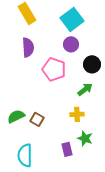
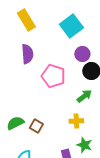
purple circle: (71, 44) -> (82, 54), moved

